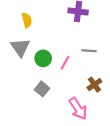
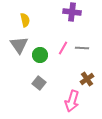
pink line: (65, 63) -> (63, 48), moved
pink arrow: (78, 109) -> (72, 101), turned 50

